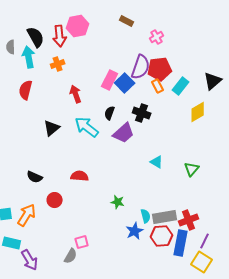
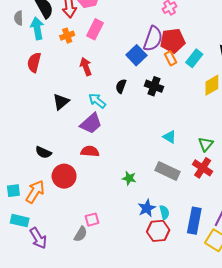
pink rectangle: (110, 80) -> (95, 29), moved
cyan arrow: (87, 127) -> (97, 101), size x0.7
purple trapezoid: (124, 133) -> (91, 123), moved
red circle: (55, 200) -> (64, 176), size x1.5
cyan semicircle: (146, 216) -> (164, 212), moved
gray rectangle: (165, 217) -> (167, 171), moved, turned 35
red cross: (189, 220) -> (203, 168), moved, turned -36
red hexagon: (162, 236) -> (158, 231), moved

